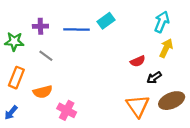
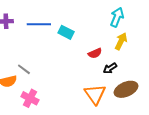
cyan rectangle: (106, 21) -> (66, 32), moved, turned 63
gray line: (46, 56) -> (24, 69), moved

